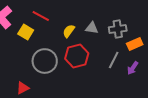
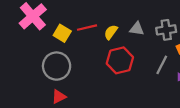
red line: (41, 16) -> (87, 28), moved, turned -42
gray circle: (45, 61) -> (57, 66), moved

